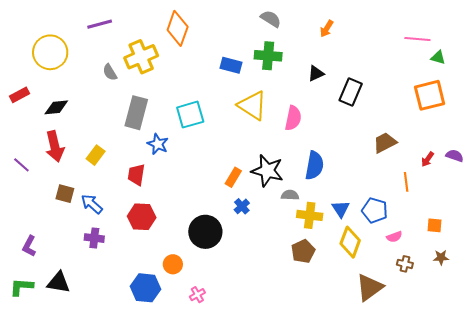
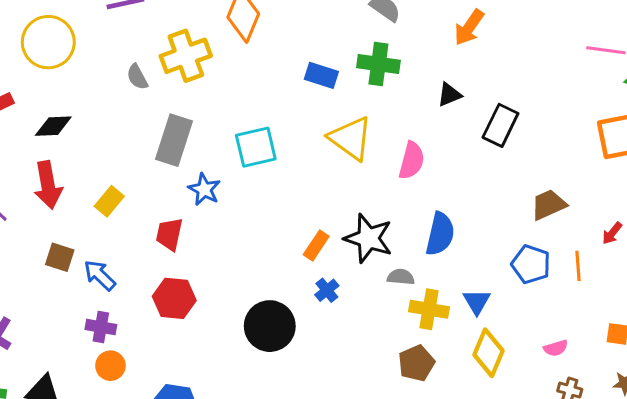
orange arrow: (327, 29) -> (469, 27), size x1.4
blue pentagon: (375, 210) -> (531, 264), moved
orange circle: (173, 264) -> (110, 366), moved

